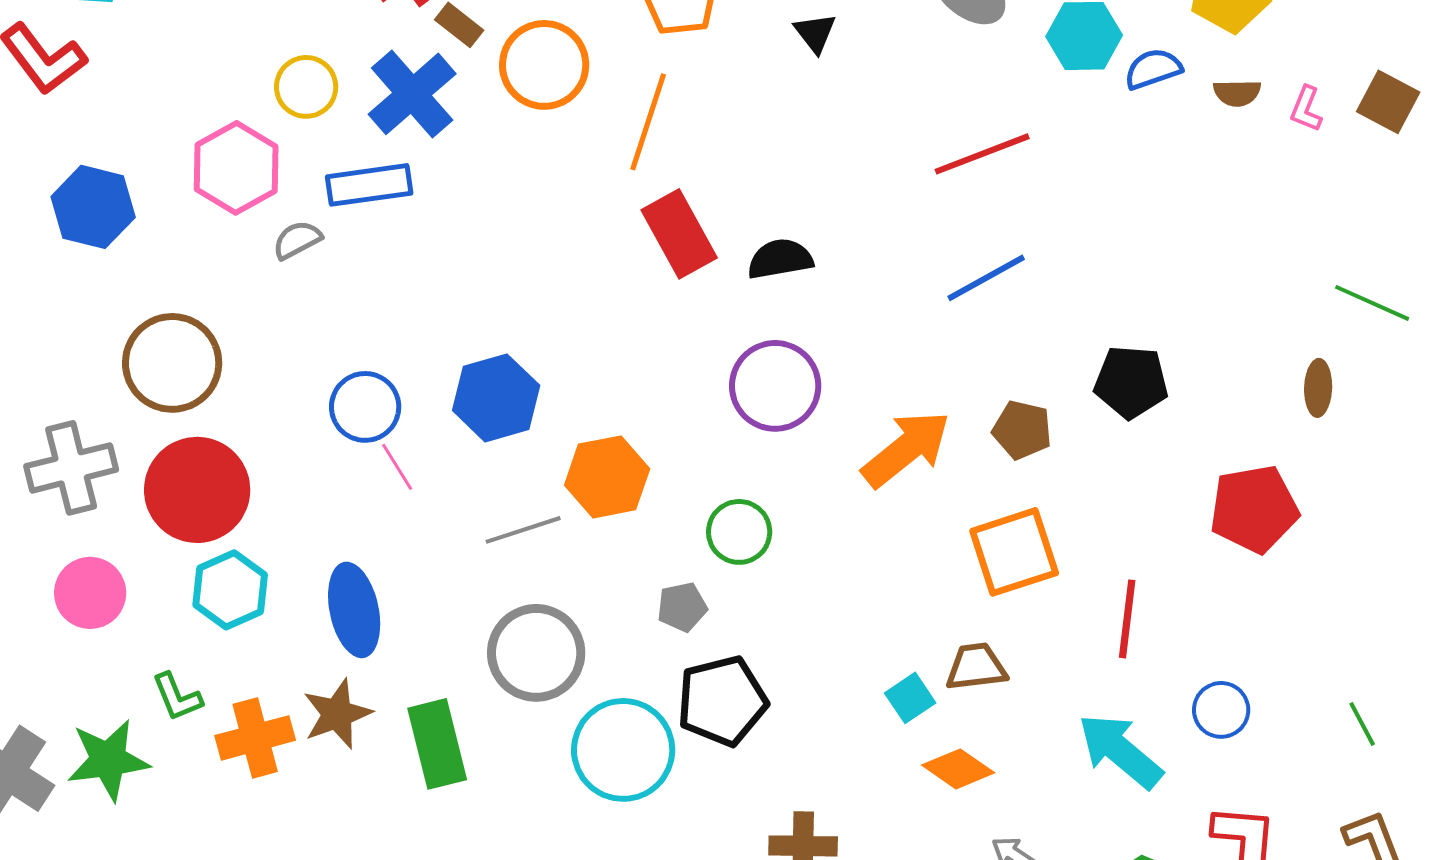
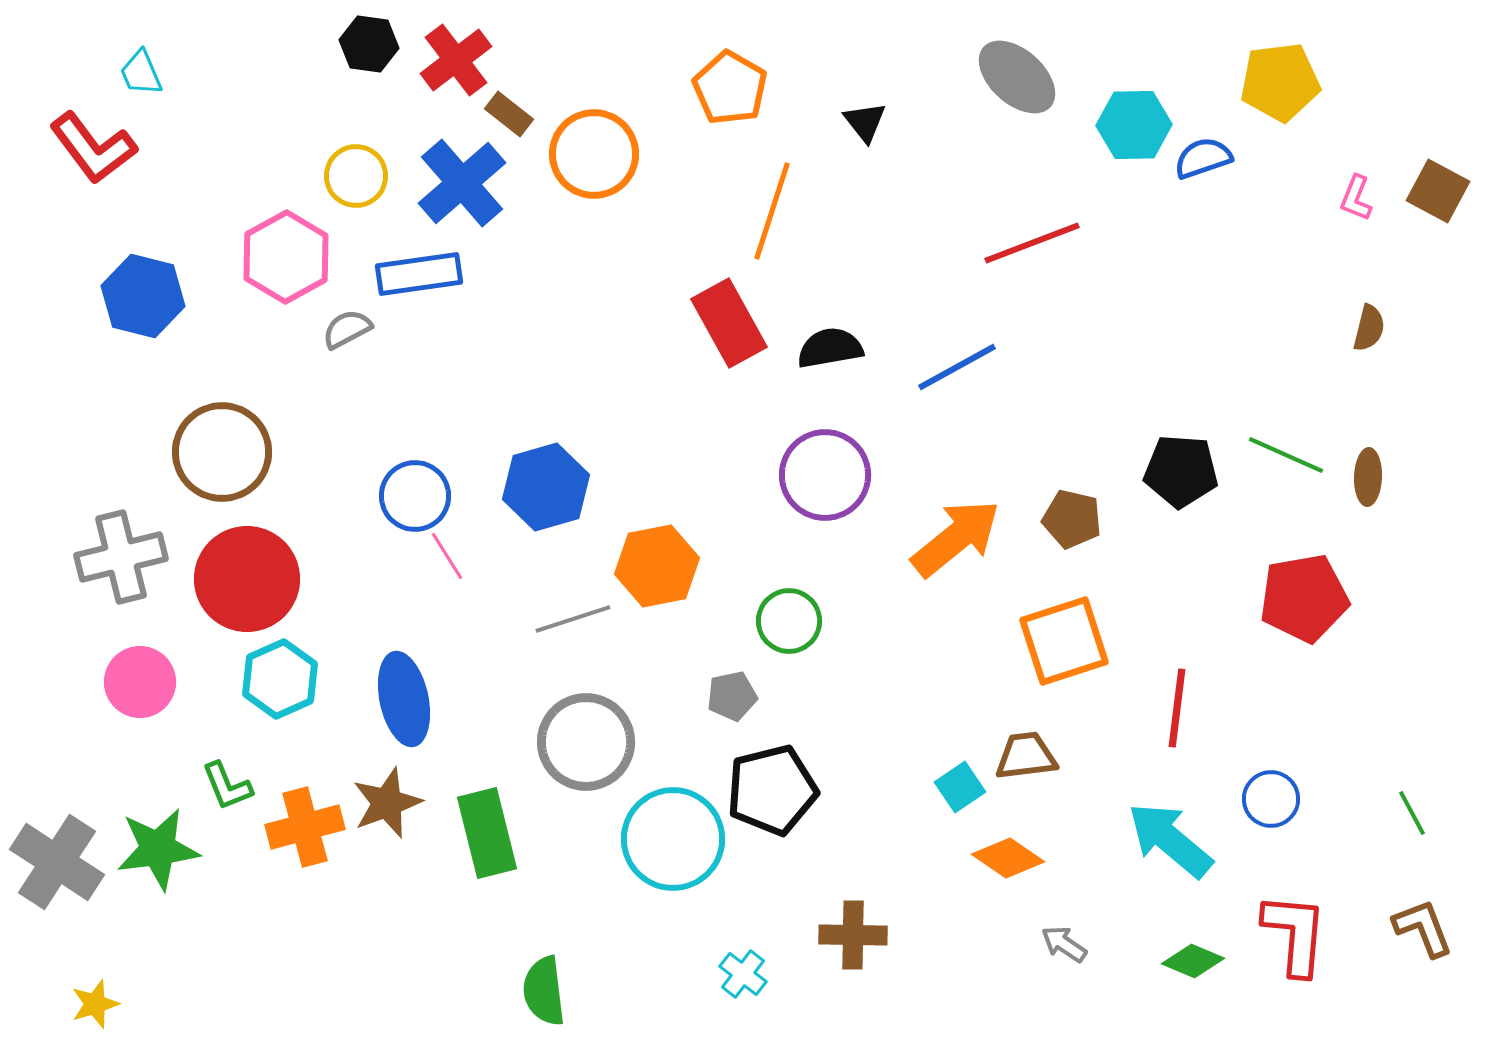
brown semicircle: (1237, 93) -> (1369, 328), moved, turned -75
orange line: (648, 122) -> (772, 211), moved
blue line: (986, 278) -> (957, 367), moved
green line: (1372, 303) -> (1286, 455), moved

